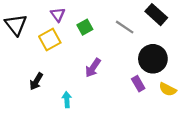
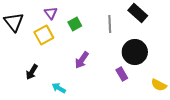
gray line: (125, 27) -> (110, 24), turned 54
yellow semicircle: (168, 89) -> (159, 85), moved
cyan arrow: (67, 100) -> (59, 88), turned -56

